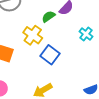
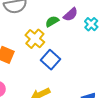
cyan cross: (86, 34) -> (91, 24), moved

